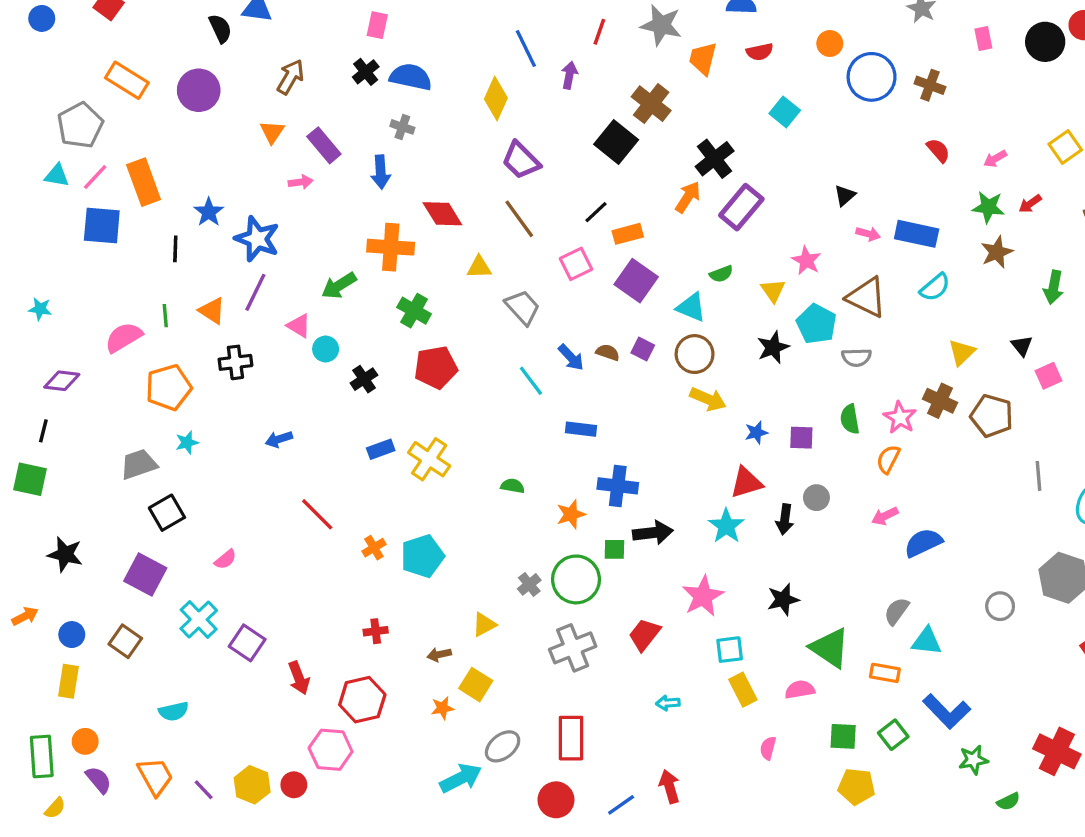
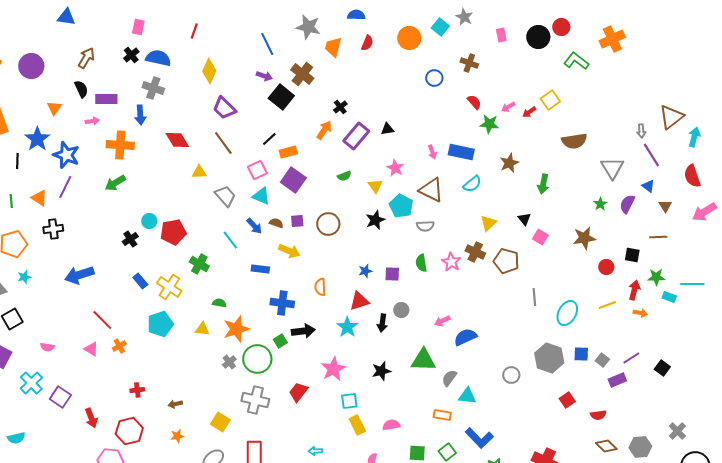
black semicircle: (220, 28) -> (81, 89), moved
red line: (599, 32) -> (194, 31), moved
orange circle: (830, 43) -> (409, 38), size x1.5
blue line: (526, 48) -> (267, 44), moved
red semicircle: (760, 52) -> (367, 43), turned -56
purple arrow: (569, 75) -> (264, 76), moved, turned 98
blue circle: (872, 77) -> (434, 78), moved, size x0.6
cyan square: (785, 112) -> (440, 27), moved
gray cross: (402, 127) -> (153, 88), size x1.5
orange triangle: (272, 132) -> (54, 108), moved
purple rectangle: (324, 145) -> (106, 99), turned -50
black cross: (715, 159) -> (340, 107), size x0.6
black triangle: (845, 195) -> (387, 129), moved, turned 32
red arrow: (1030, 204) -> (529, 112), moved
green star: (988, 207) -> (489, 124), moved
blue star: (209, 212) -> (37, 139), size x1.4
pink arrow: (868, 234) -> (432, 152), turned 56
orange cross: (391, 247) -> (120, 145), moved
cyan triangle: (691, 307) -> (261, 196), moved
green cross: (414, 311) -> (199, 264), moved
pink triangle: (299, 326) -> (91, 349), moved
cyan circle: (326, 349) -> (149, 221), moved
purple square: (643, 349) -> (297, 221), turned -32
pink square: (1049, 376) -> (540, 237), turned -35
yellow arrow: (708, 399) -> (289, 251), moved
blue arrow: (279, 439) -> (79, 275), size x1.8
blue rectangle: (381, 449) -> (140, 281), turned 70
orange semicircle: (888, 459) -> (320, 287), moved, turned -30
orange star: (571, 514) -> (236, 329), moved, size x1.5
orange cross: (374, 548) -> (119, 346), moved
green square: (614, 549) -> (280, 341), turned -32
cyan pentagon: (422, 556) -> (160, 324), moved
pink semicircle: (225, 559) -> (47, 347), turned 48
yellow triangle: (484, 625) -> (202, 329), moved, turned 35
gray cross: (573, 648) -> (255, 400), turned 36
green triangle: (830, 648) -> (423, 360), moved, turned -32
yellow square: (476, 685) -> (220, 422), moved
cyan arrow: (668, 703) -> (315, 451), moved

